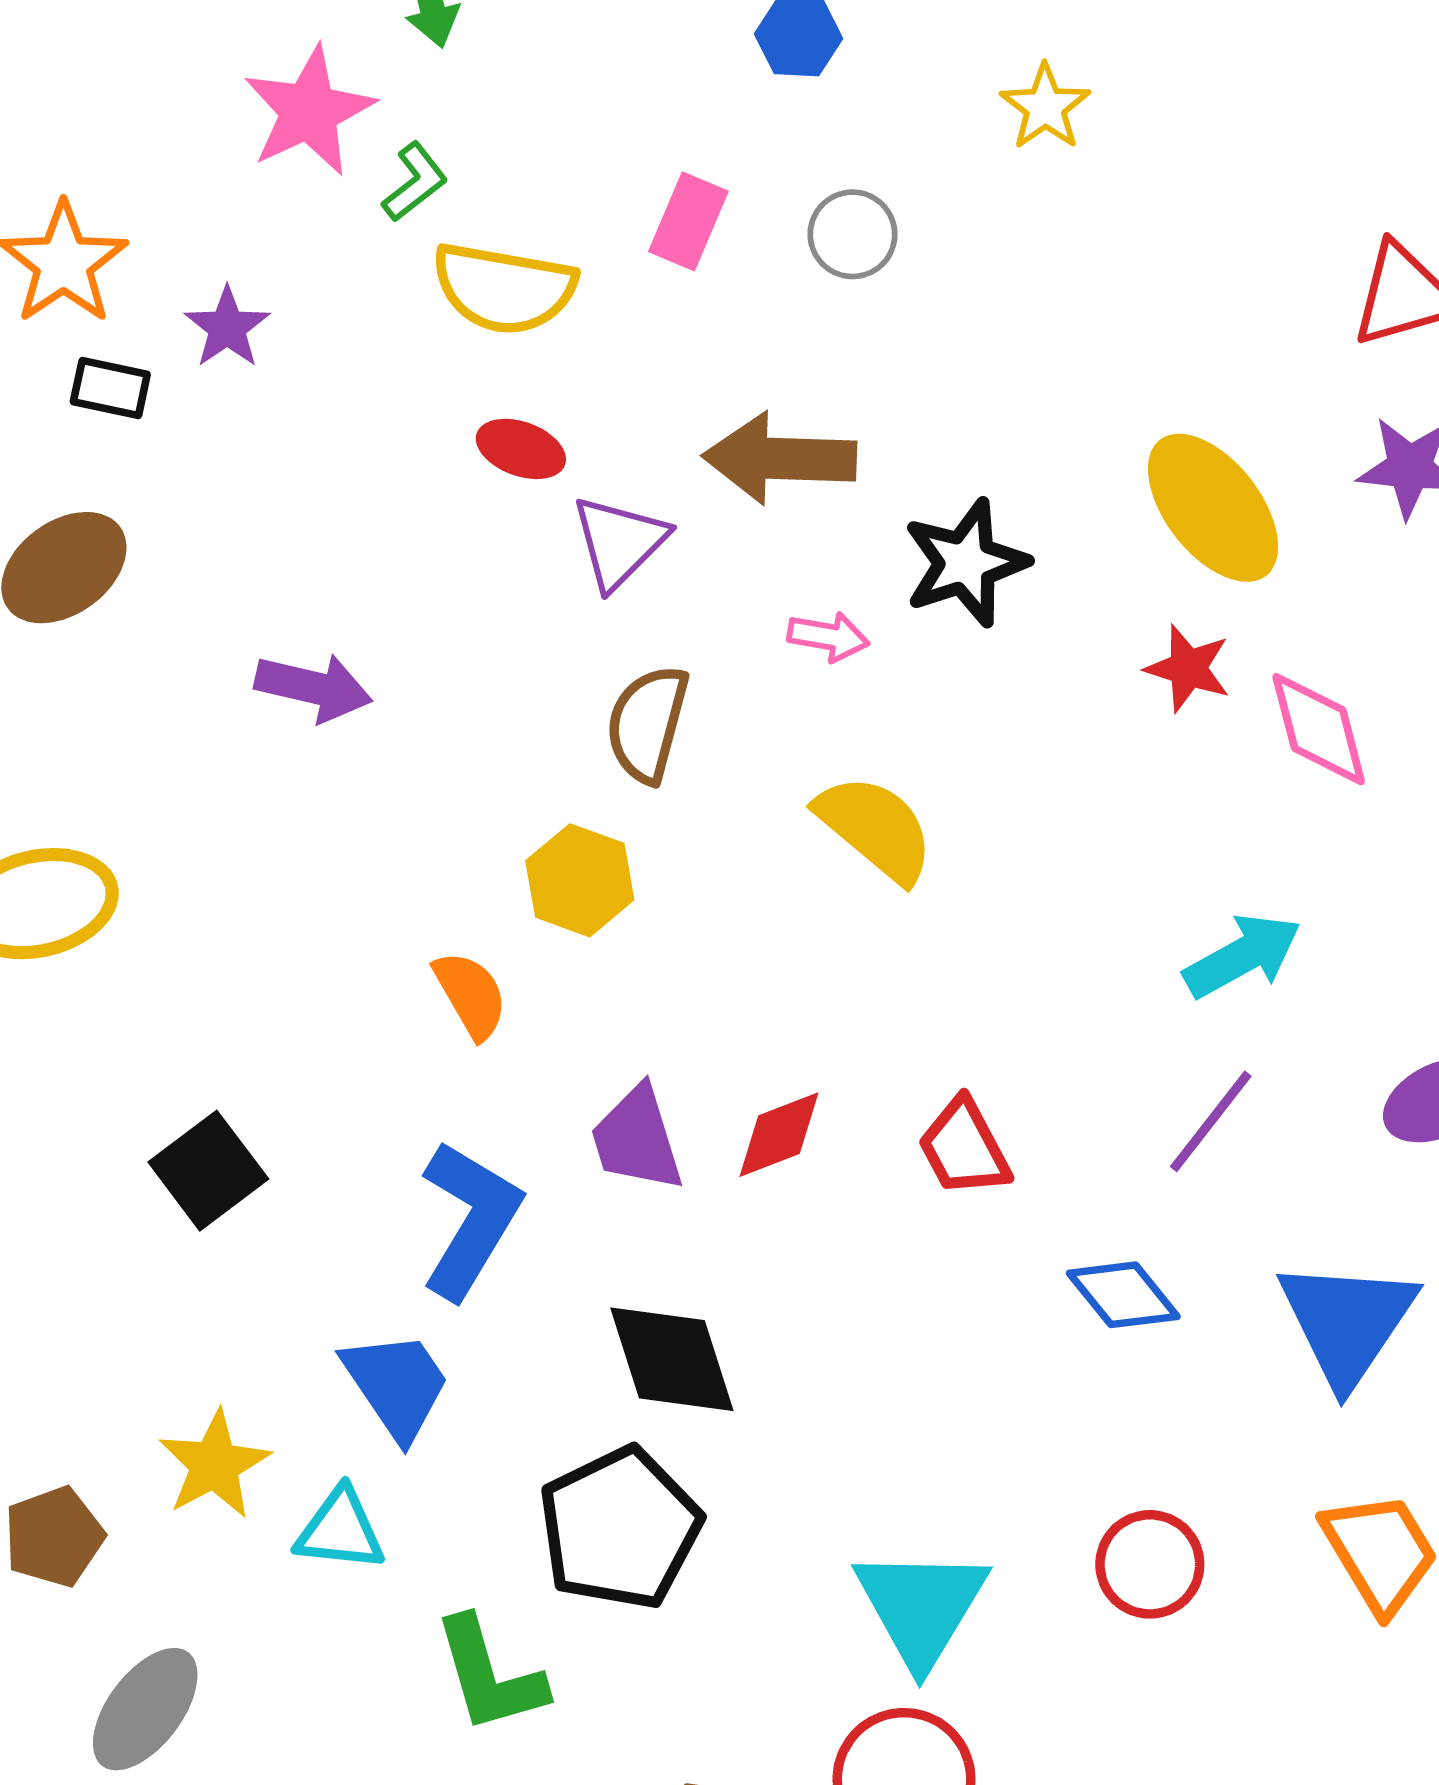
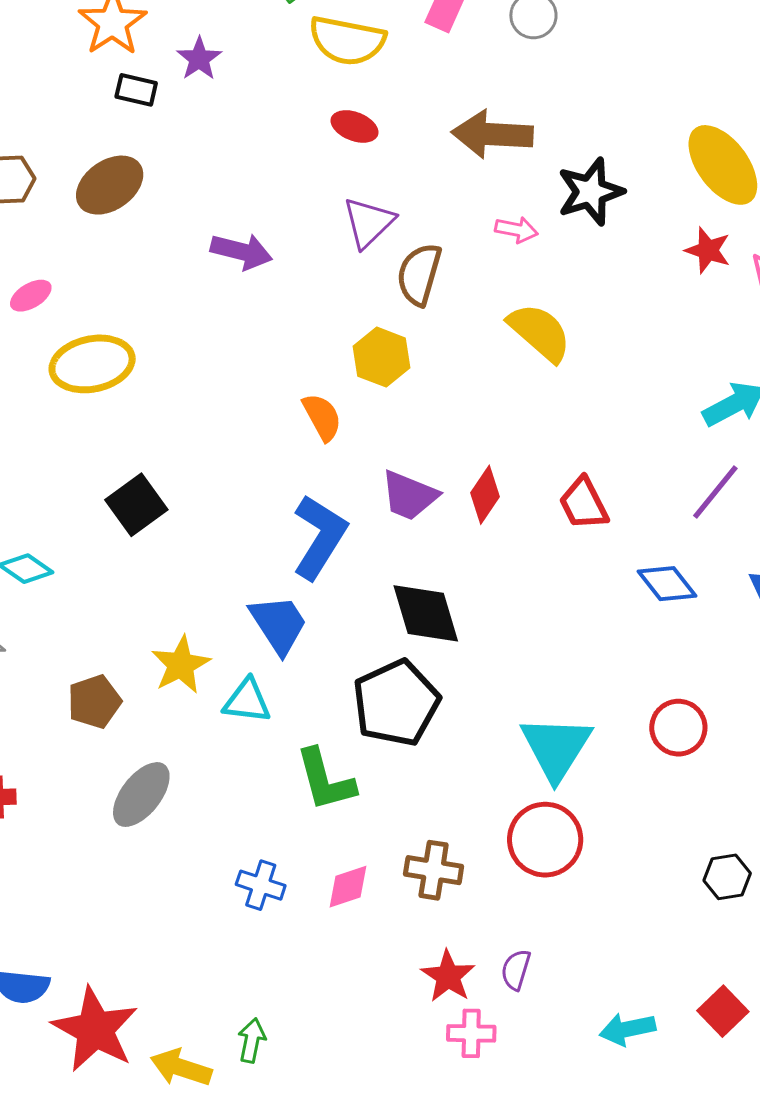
purple triangle: (619, 542) -> (369, 222), moved
red diamond: (779, 1135) -> (485, 495), turned -36
purple trapezoid: (637, 1139) -> (409, 495), turned -52
black square: (208, 1171) -> (136, 505), moved

